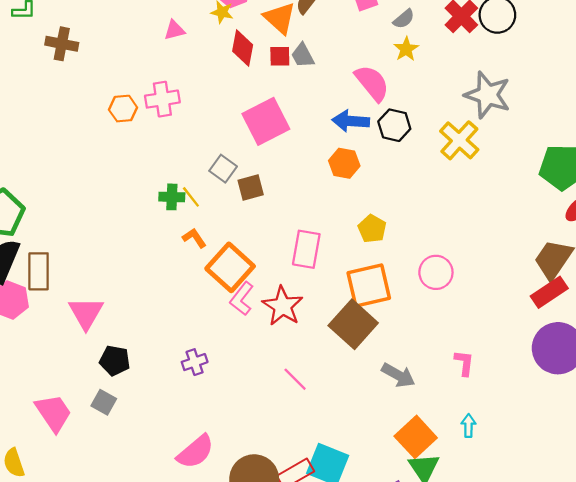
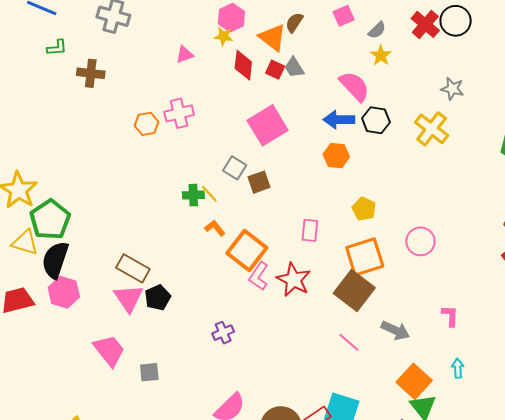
red square: (280, 56) -> (275, 70), turned 30
gray star: (488, 95) -> (452, 89), size x0.6
pink rectangle: (306, 249) -> (310, 230), size x0.7
brown rectangle: (39, 271) -> (133, 268), moved, turned -56
black pentagon: (115, 361) -> (158, 298), moved, turned -30
pink line: (295, 379) -> (349, 342), moved
gray square: (104, 402) -> (149, 372), turned -30
pink trapezoid: (53, 413) -> (109, 350), moved

